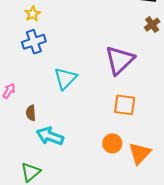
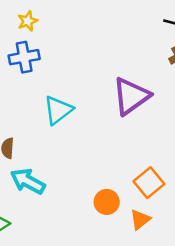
orange square: (125, 105) -> (149, 183), moved, turned 35
orange triangle: (140, 153) -> (140, 220), size x0.7

